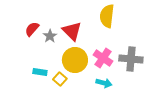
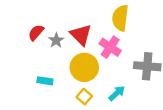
pink cross: (103, 58) -> (110, 47), moved
yellow square: (60, 79) -> (84, 97), moved
cyan arrow: (104, 83) -> (117, 93), turned -56

